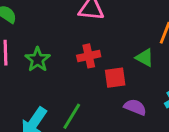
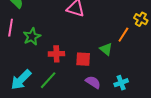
red cross: (89, 56) -> (56, 54), moved

